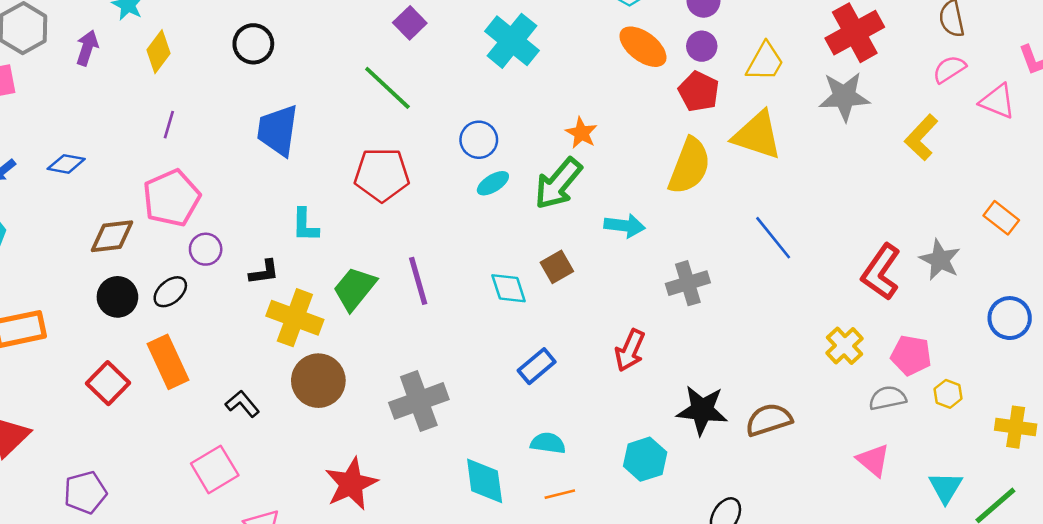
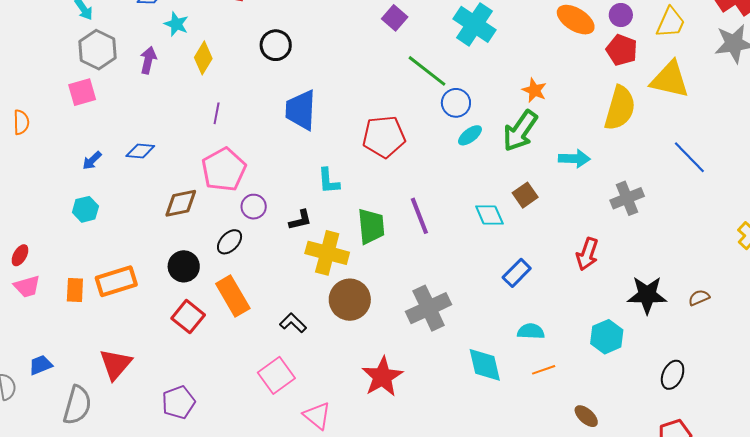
green line: (387, 88) -> (427, 71), moved
green trapezoid: (355, 289) -> (371, 226), turned 141
black circle: (117, 297) -> (184, 266), moved
brown semicircle: (769, 420) -> (699, 298), size x0.6

